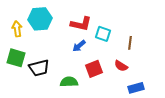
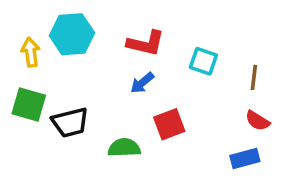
cyan square: (103, 34) -> (203, 61), moved
brown line: (130, 43) -> (254, 77), moved
red semicircle: (121, 66) -> (257, 121), moved

